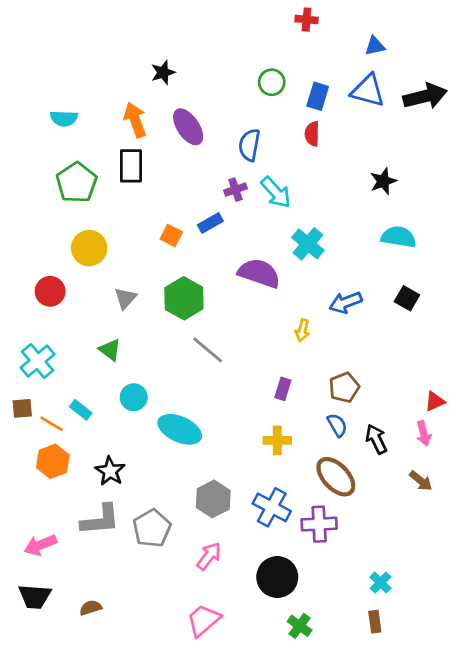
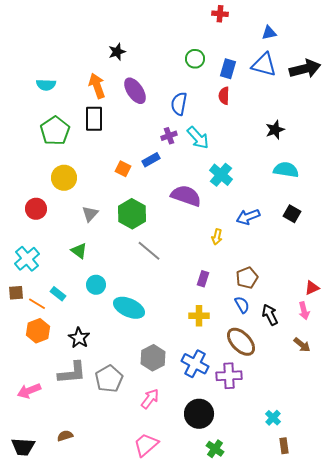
black trapezoid: (35, 597) -> (23, 447), moved
brown rectangle: (375, 622) -> (284, 446), moved

